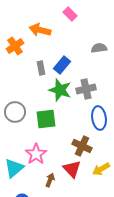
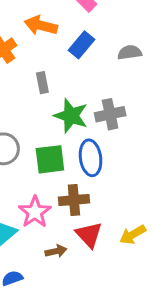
blue rectangle: (62, 65) -> (81, 45), moved
blue ellipse: (99, 118) -> (91, 158), moved
brown cross: (82, 146) -> (74, 200), moved, turned -30
brown arrow: (50, 180) -> (56, 251), turned 56

